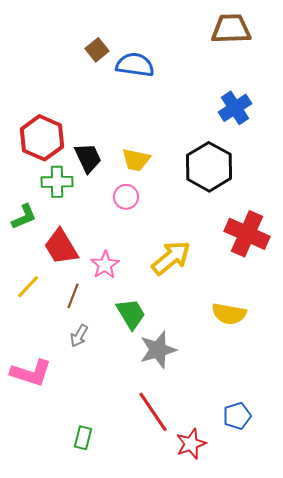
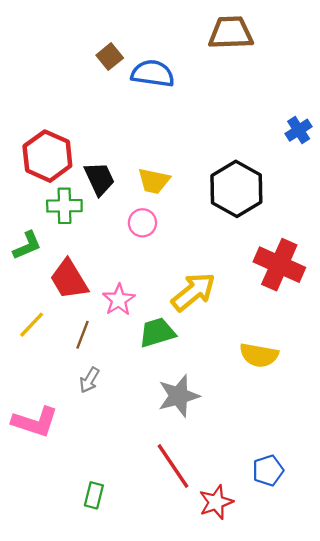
brown trapezoid: (231, 29) -> (231, 33), moved
blue cross: (235, 108) -> (299, 130), moved, size x0.7
green trapezoid: (131, 314) -> (157, 333), moved, turned -76

